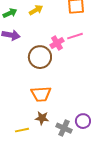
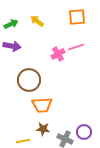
yellow arrow: (36, 10) -> (37, 21), turned -112
brown circle: (40, 57) -> (29, 80), moved

